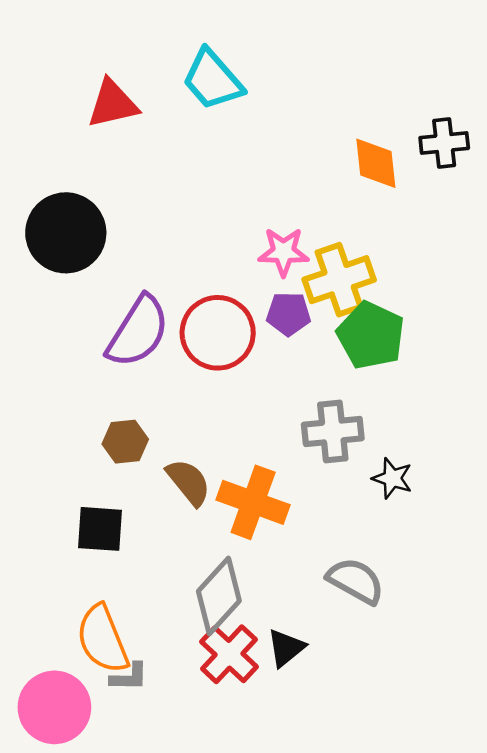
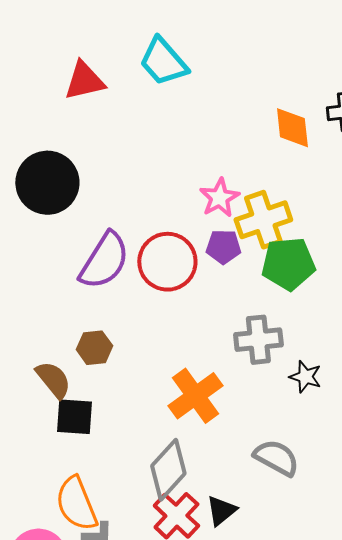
pink star: (283, 252) -> (219, 198), turned -30
green pentagon: (371, 335) -> (288, 264), turned -30
brown semicircle: (189, 482) -> (53, 380), moved
orange cross: (253, 502) -> (195, 396), turned 34

